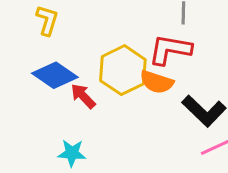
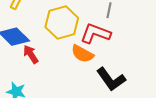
yellow hexagon: (123, 70) -> (62, 22), moved

